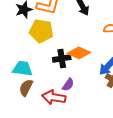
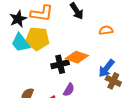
cyan trapezoid: (22, 69) -> (21, 43), moved, turned -130

